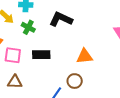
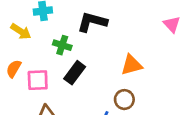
green cross: (28, 27) -> (62, 45), moved
black rectangle: (41, 55) -> (75, 73), turned -42

